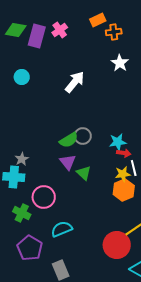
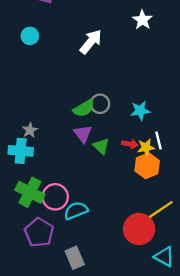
red arrow: (124, 153) -> (130, 144), moved
pink circle: (44, 197) -> (55, 197), moved
green cross: (22, 213) -> (30, 192), size x1.4

